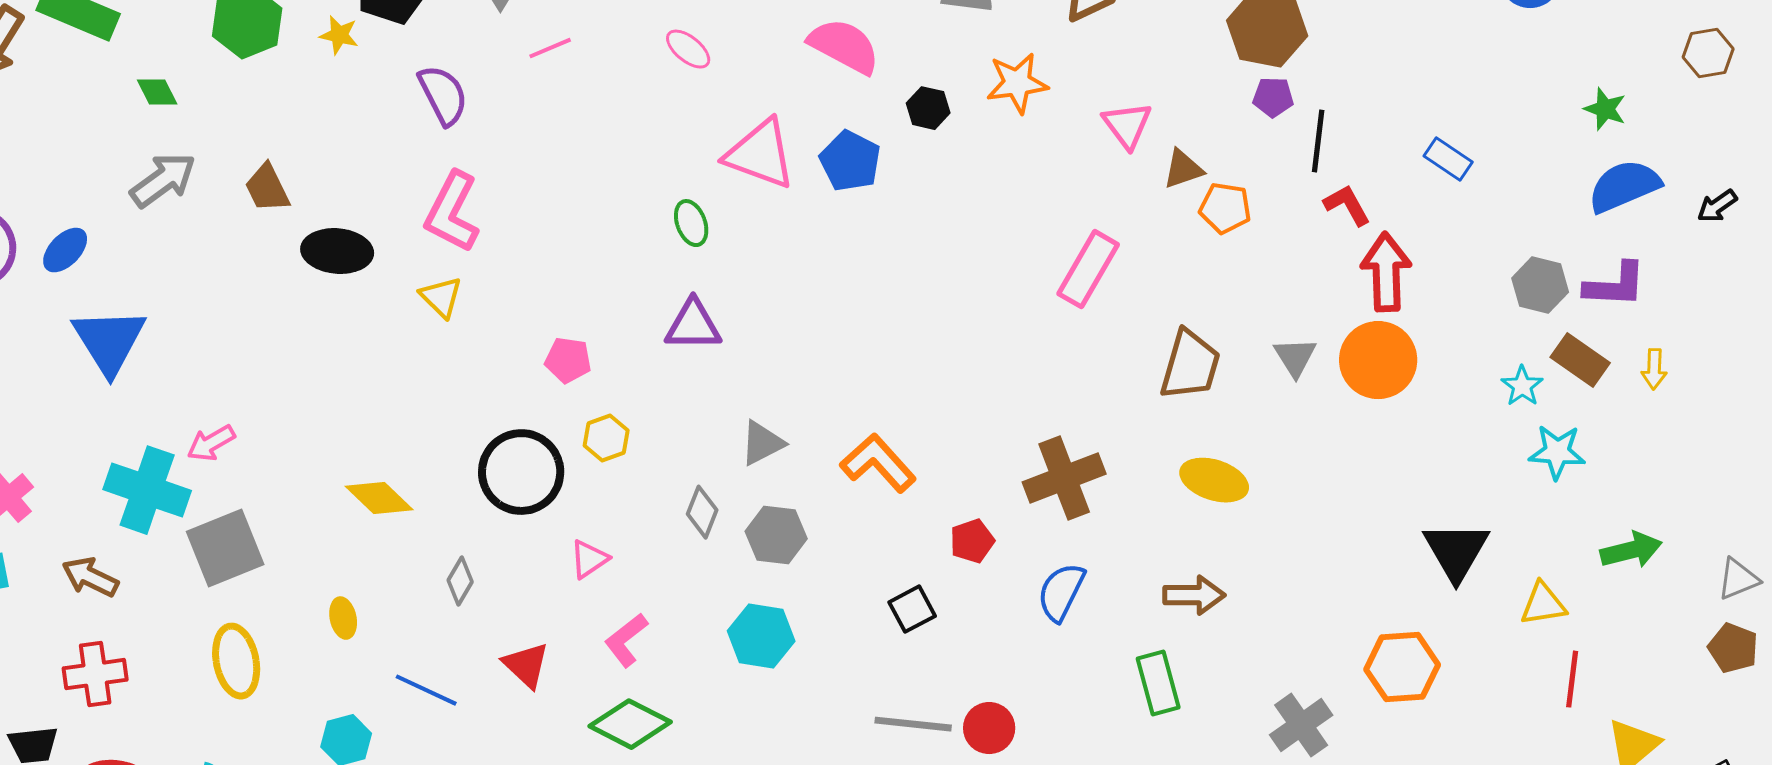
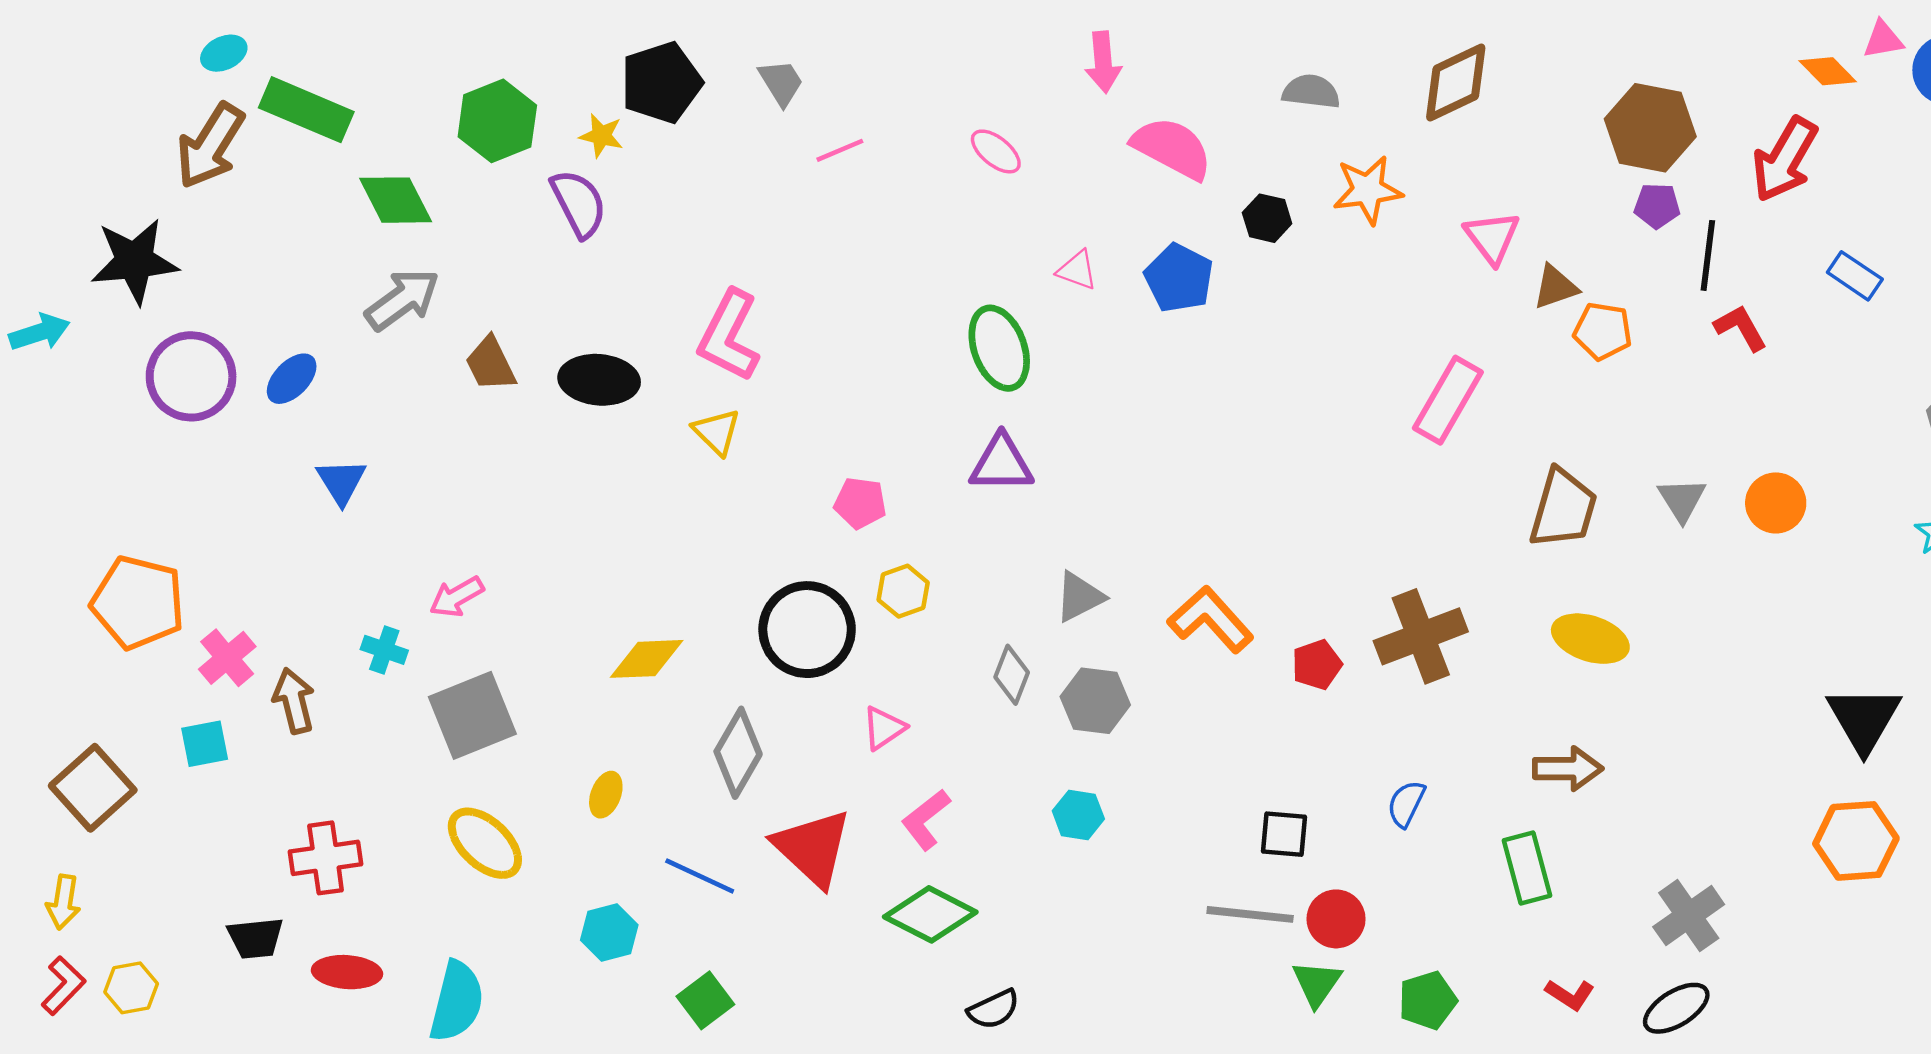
green diamond: (157, 92) -> (396, 200), size x1.6
purple semicircle: (443, 95) -> (579, 203), moved
pink triangle: (760, 154) -> (1077, 270), size x0.5
brown trapezoid: (267, 188) -> (491, 364), moved
green ellipse: (691, 223) -> (999, 348), size x1.6
red arrow: (1386, 272) -> (1785, 159), moved, turned -148
blue triangle: (109, 341) -> (341, 482), size x0.6
orange circle: (1378, 360) -> (1776, 503), size x0.7
cyan cross: (147, 490) -> (384, 650), size x0.5
yellow diamond: (379, 498) -> (647, 659), turned -46
red pentagon: (972, 541) -> (1317, 665), moved
brown arrow: (90, 577) -> (294, 701), moved, turned 50
gray diamond: (460, 581) -> (738, 753), size x1.6
blue semicircle: (1061, 592) -> (1406, 804), moved, size x0.7
black square: (912, 609) -> (1284, 834), moved, turned 33
yellow ellipse: (343, 618) -> (606, 795), turned 33
cyan hexagon: (761, 636) -> (1078, 815), size x0.7
yellow ellipse: (236, 661) -> (485, 843), turned -36
red triangle: (526, 665) -> (813, 848), size x1.5
orange hexagon: (1402, 667) -> (1856, 841), moved

